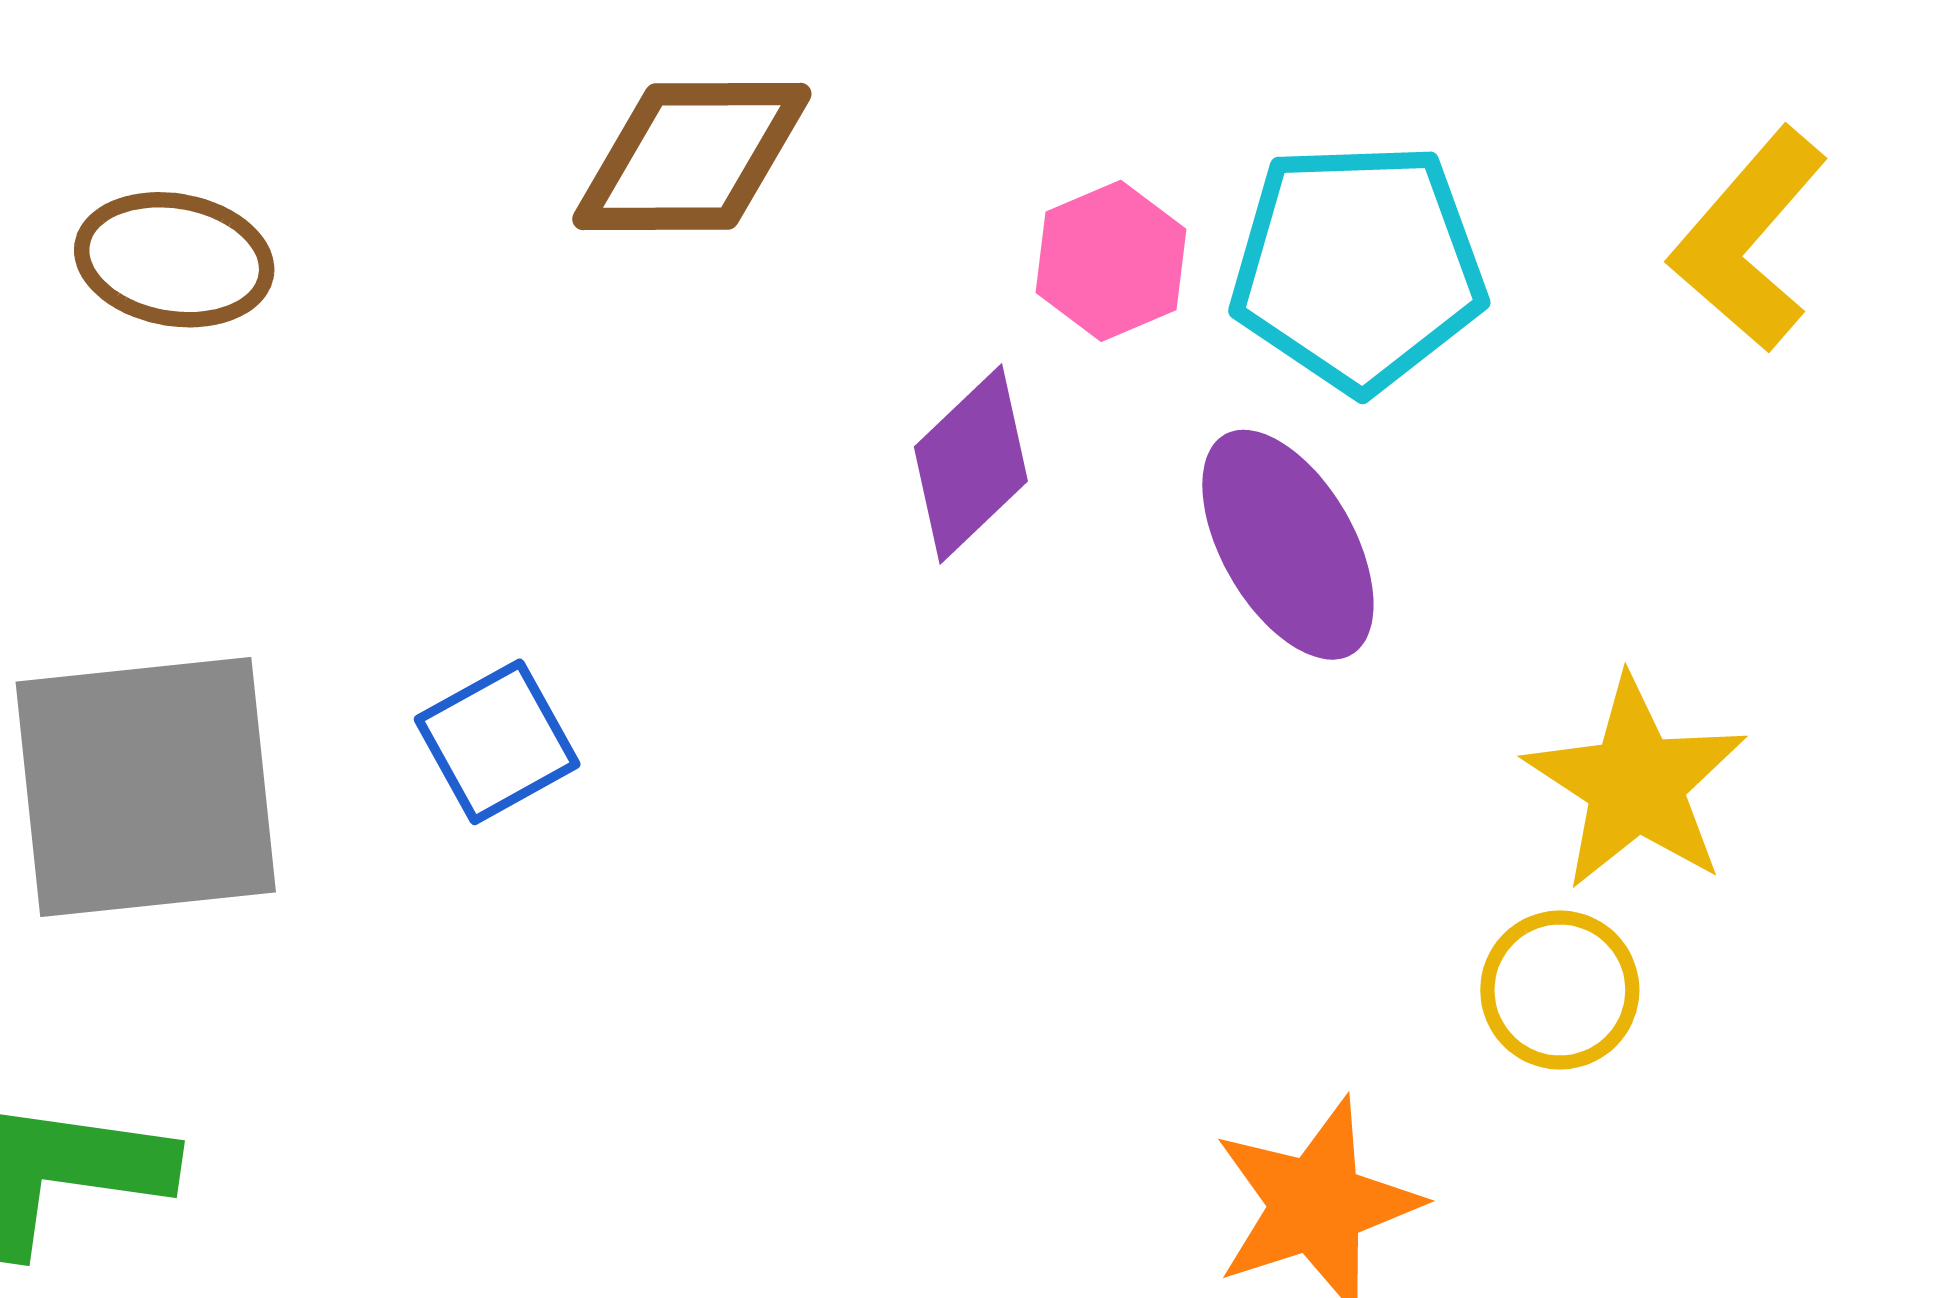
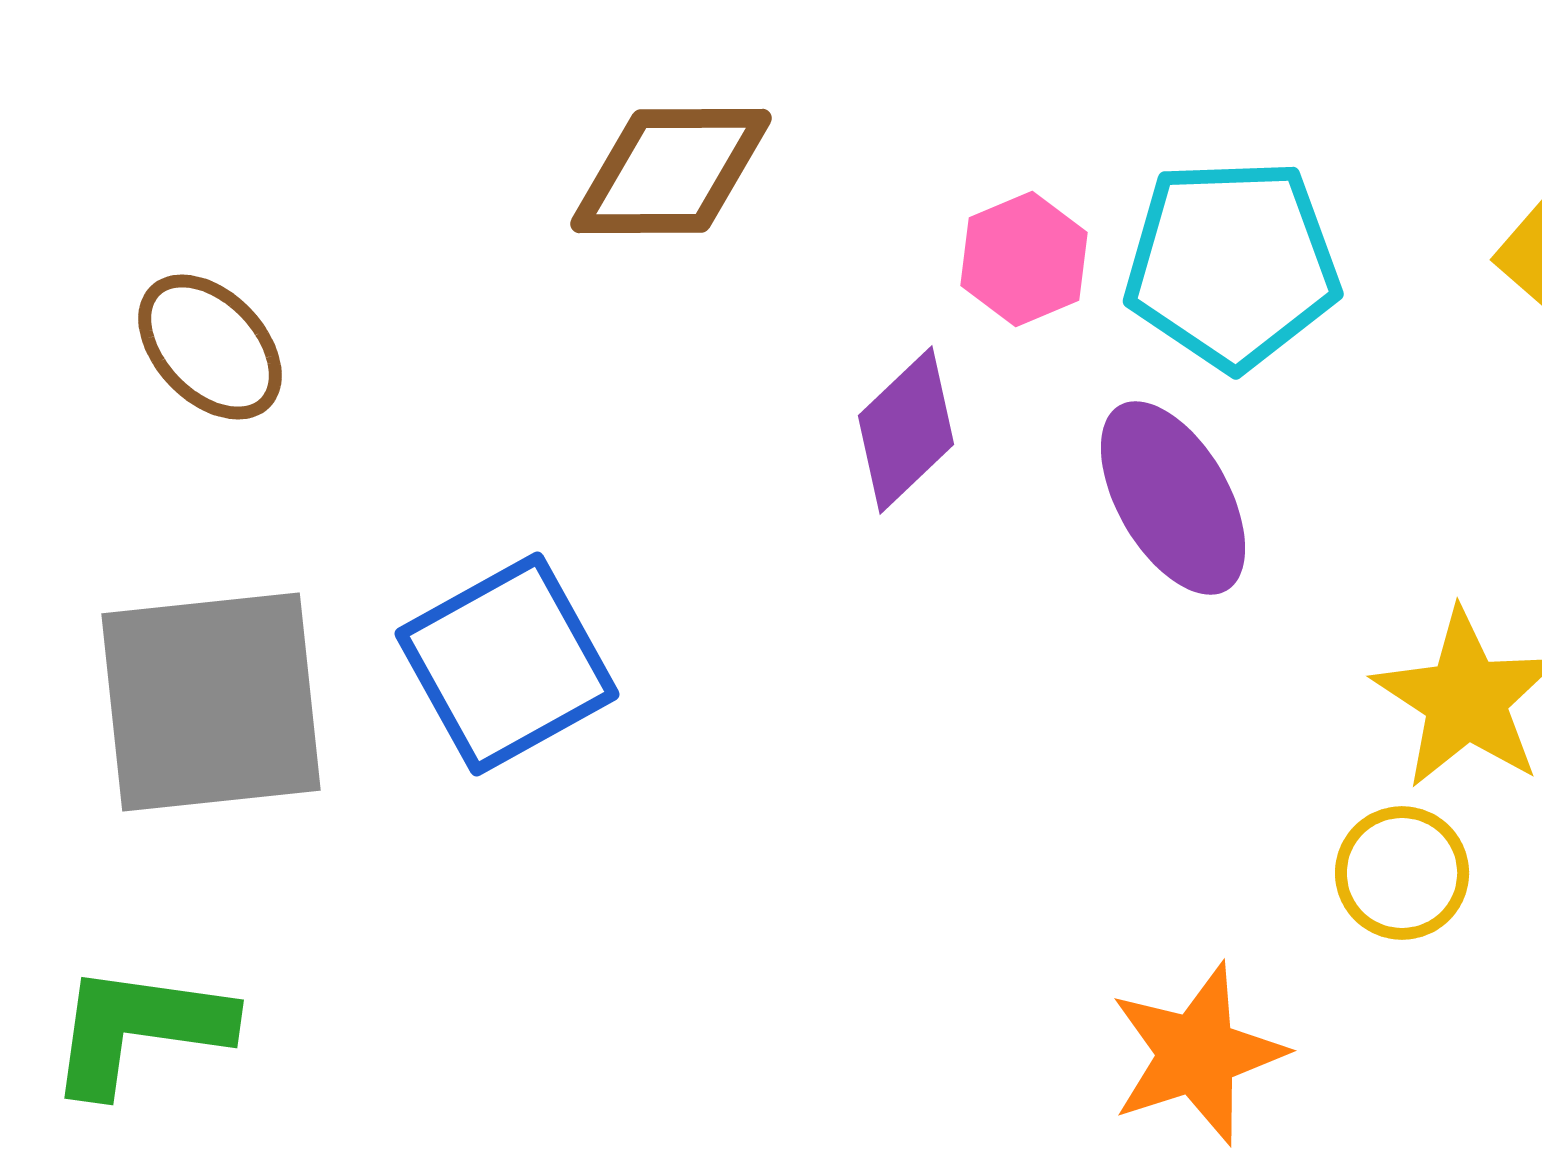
brown ellipse: (174, 260) -> (210, 347), moved, turned 36
blue square: (497, 742) -> (507, 664), size x1.6

